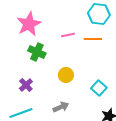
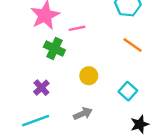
pink line: (68, 35) -> (77, 28), moved
orange line: (93, 39) -> (133, 45), moved, turned 36

